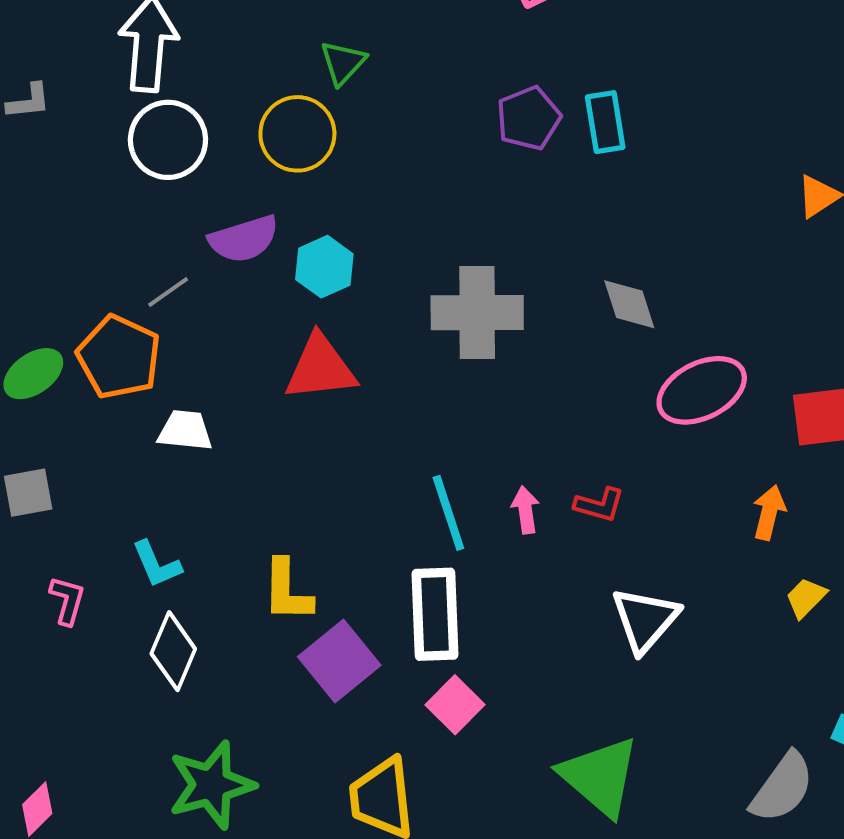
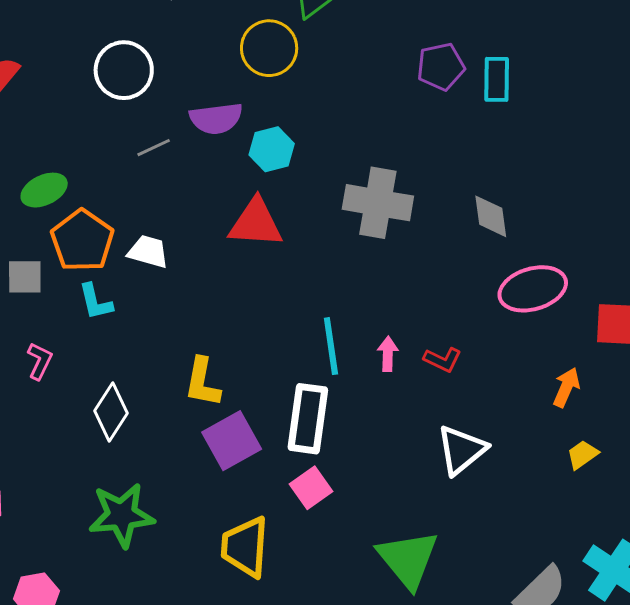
white circle: (168, 140) -> (124, 70), moved
orange pentagon: (119, 357) -> (82, 241), moved
cyan L-shape: (157, 564) -> (95, 302), moved

